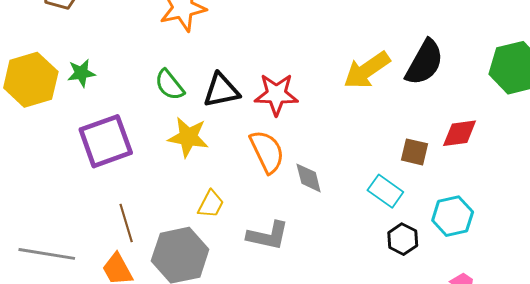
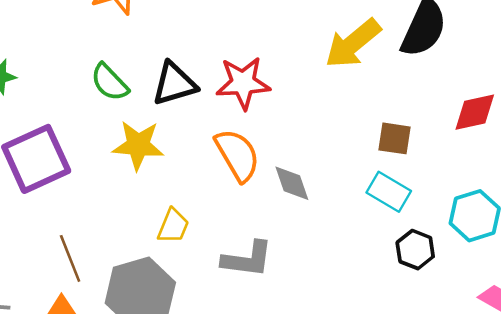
brown square: (414, 152) -> (395, 138), moved

